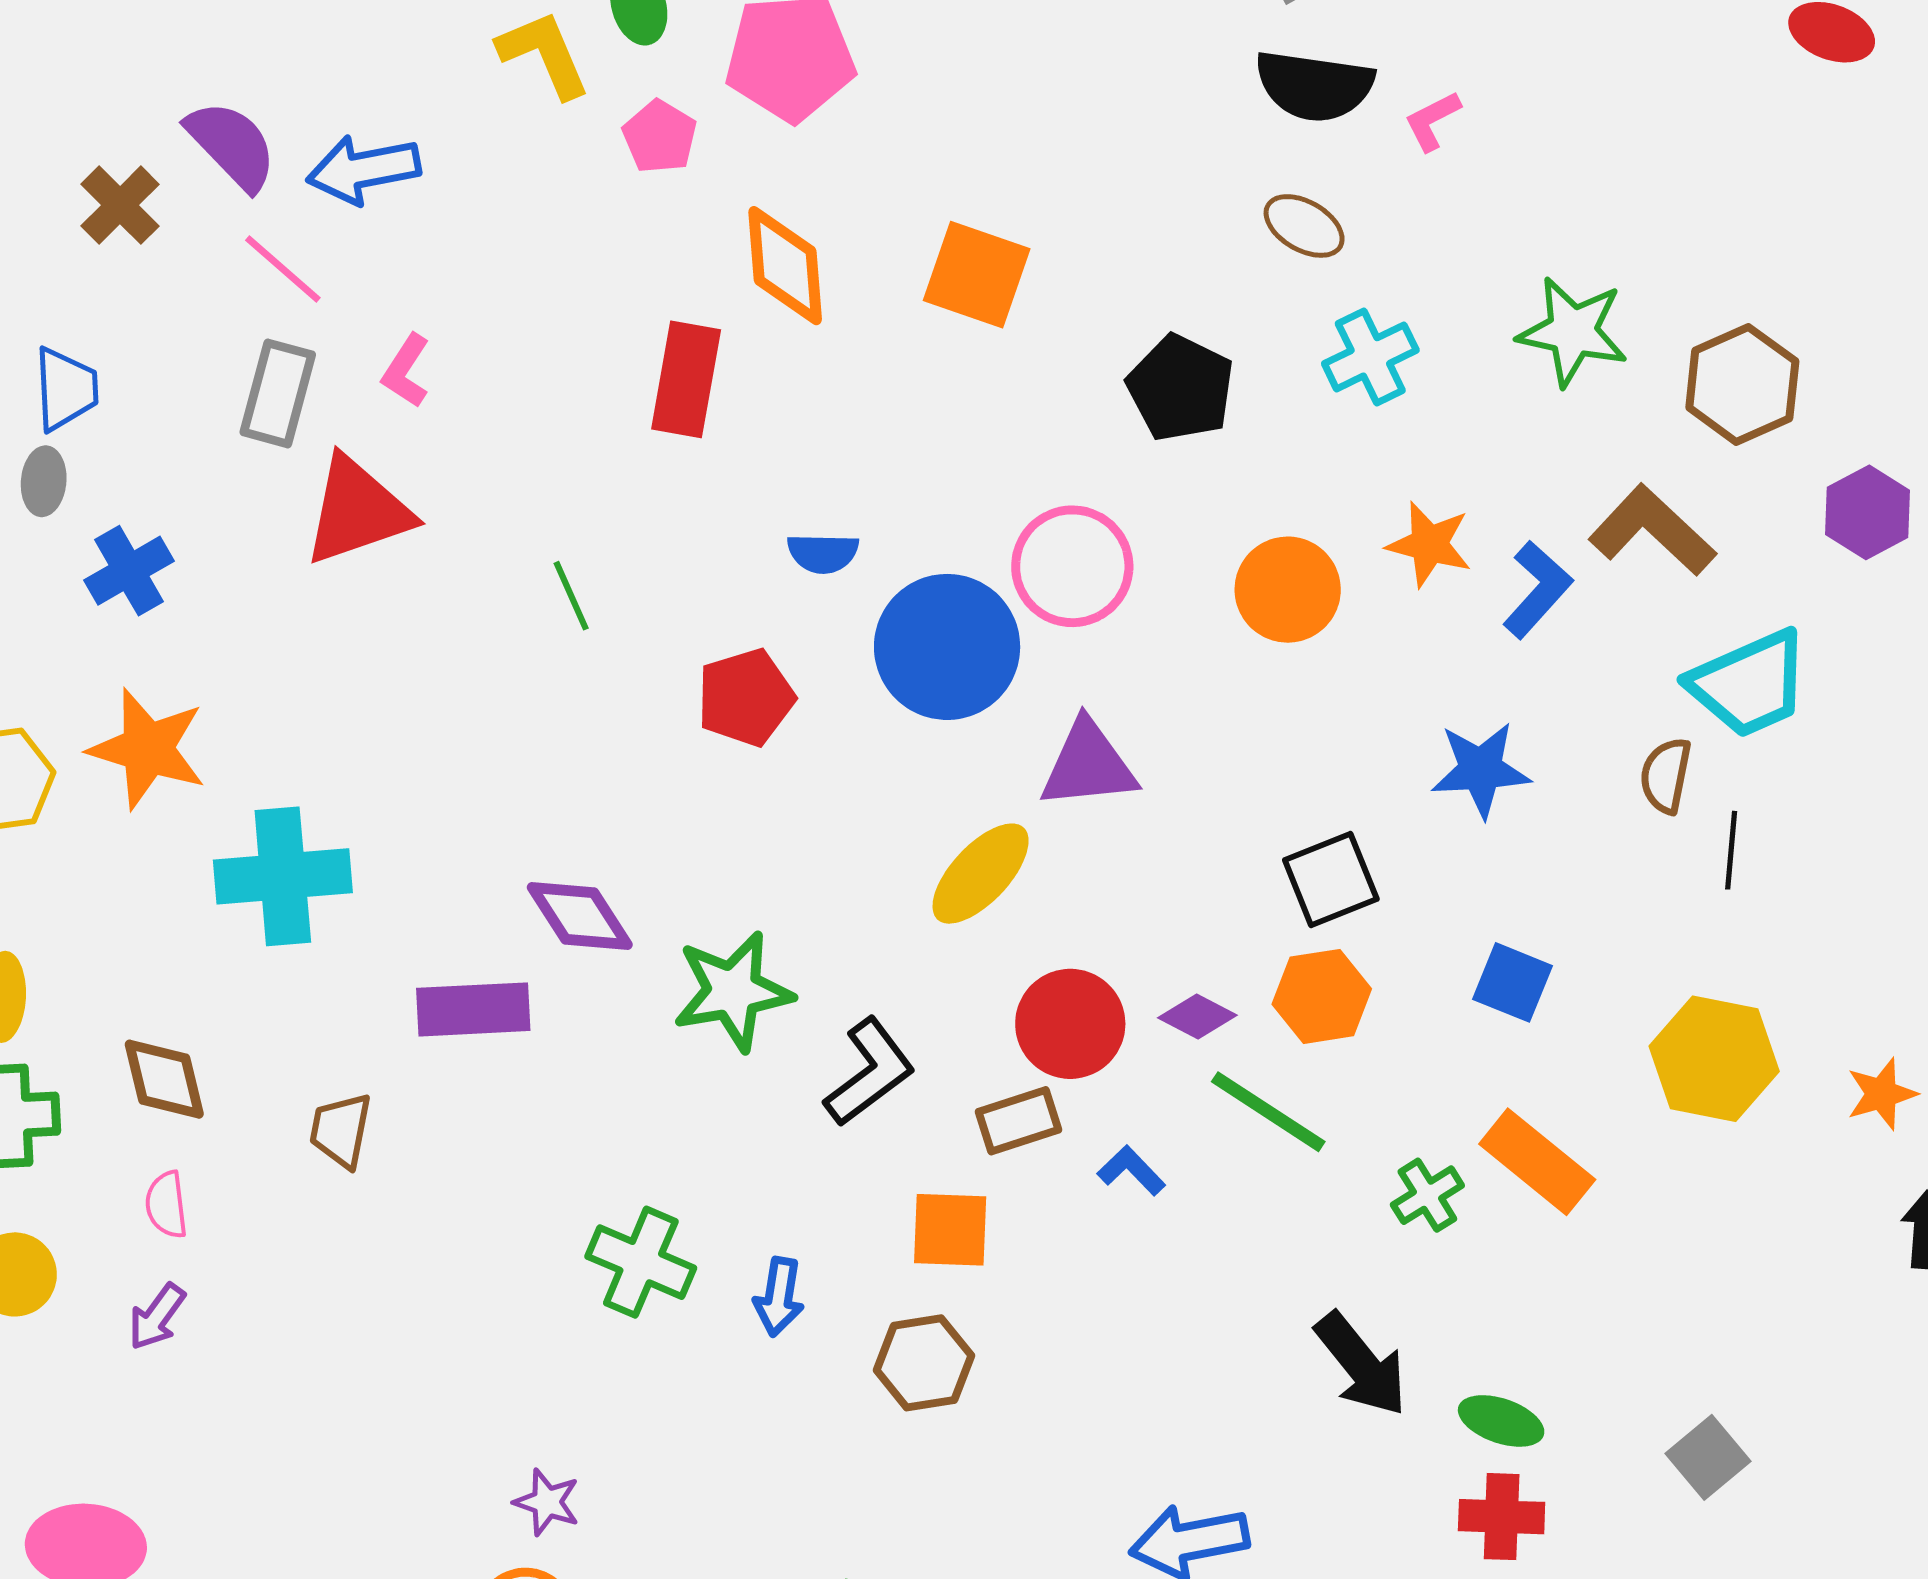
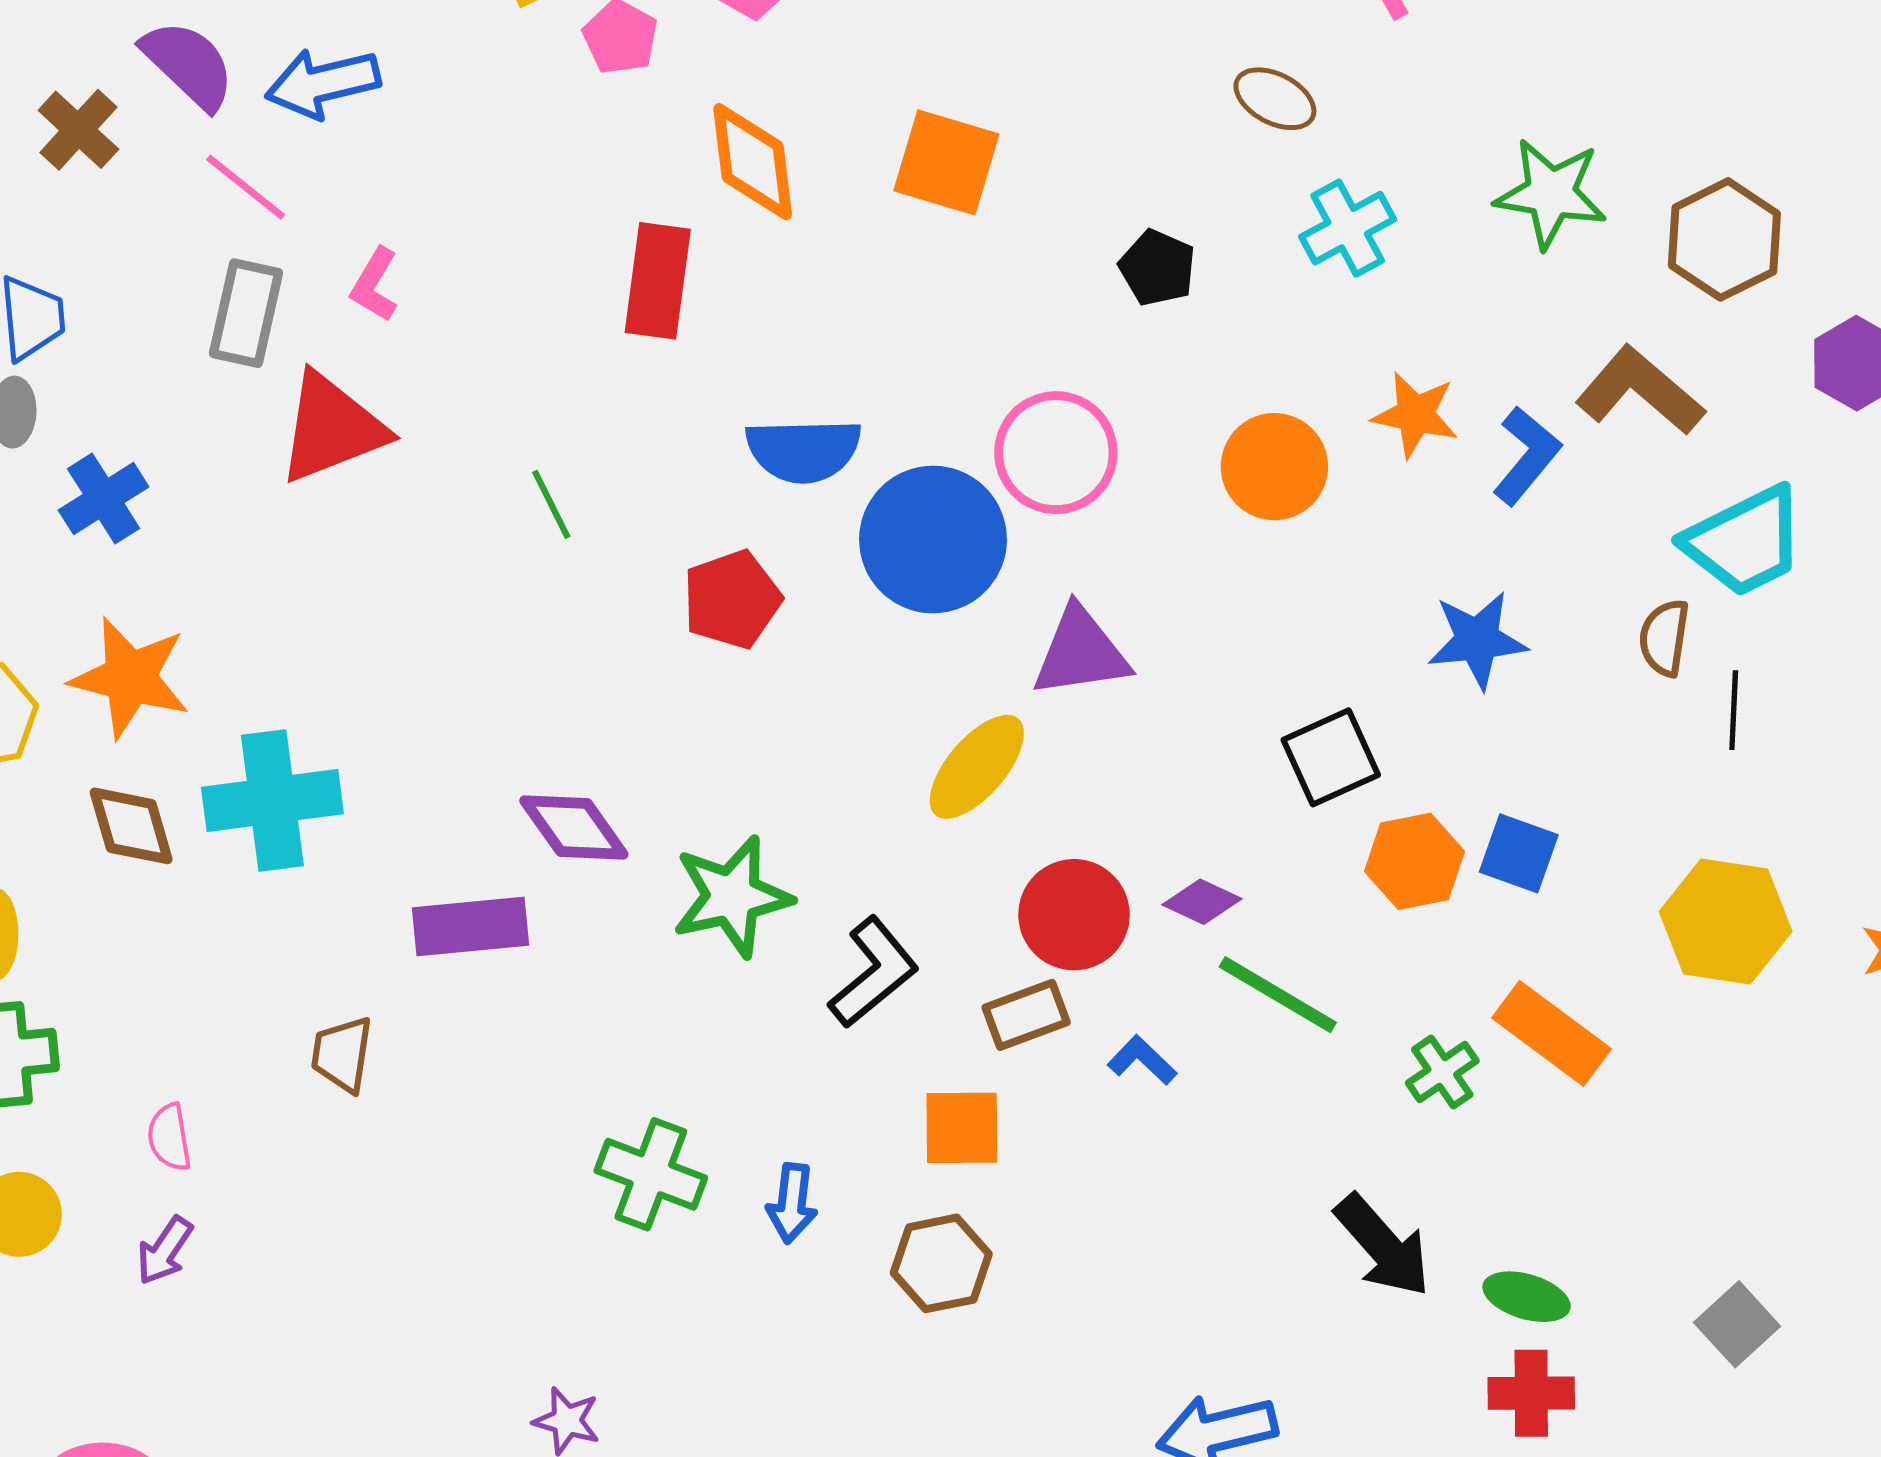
black pentagon: (1181, 388) -> (1157, 268), size x0.7
blue semicircle: (823, 553) -> (804, 450), size x1.6
orange hexagon: (1322, 996) -> (1415, 861), moved
brown diamond: (164, 1079) -> (131, 826), moved

